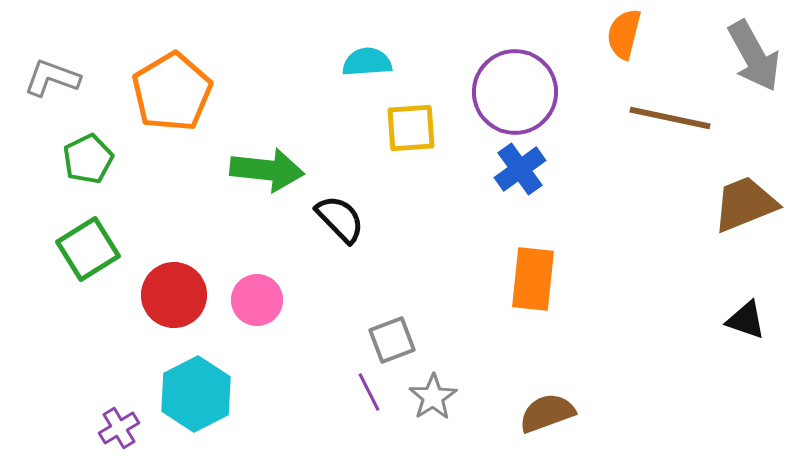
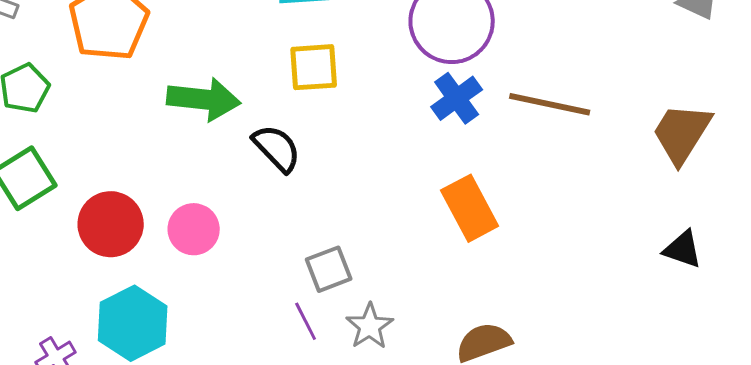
brown line: (670, 118) -> (550, 104), moved
yellow square: (411, 128) -> (314, 67), moved
brown trapezoid: (745, 204) -> (682, 133), turned -36
orange rectangle: (533, 279) -> (470, 208), turned -34

